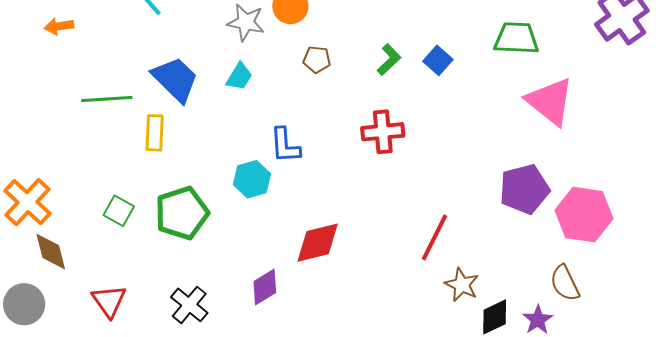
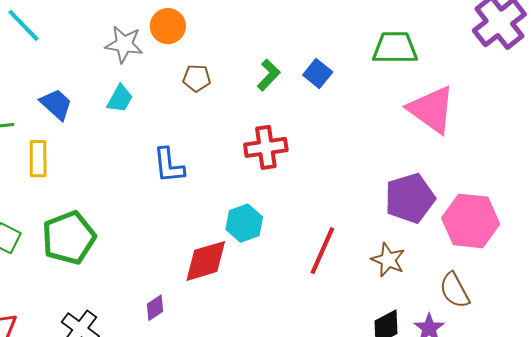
blue trapezoid: (175, 79) -> (56, 104), size x0.7
cyan hexagon: (252, 179) -> (244, 223), moved
brown star: (462, 285) -> (388, 260), moved
purple diamond: (265, 287) -> (155, 308), size x0.7

